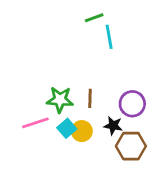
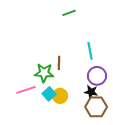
cyan line: (109, 37) -> (90, 51), moved
brown line: (90, 98) -> (59, 63), moved
black star: (113, 126) -> (91, 92), moved

